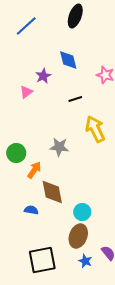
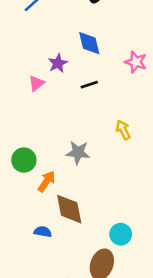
black line: (75, 99) -> (89, 85), moved
yellow arrow: (95, 129) -> (123, 130), size x0.6
cyan circle: (82, 212) -> (121, 234), moved

